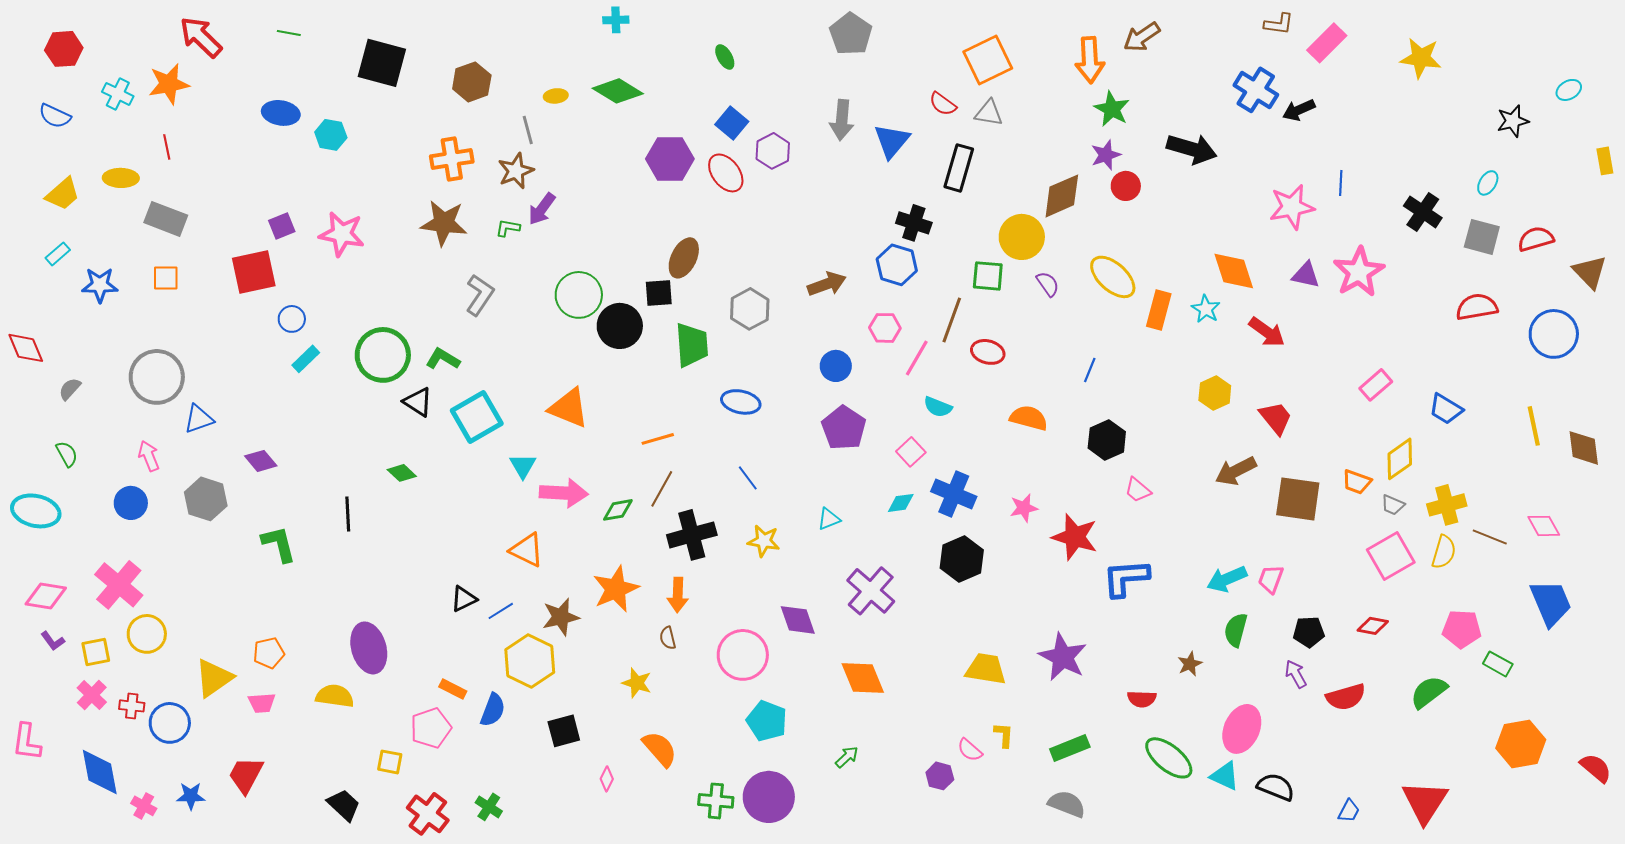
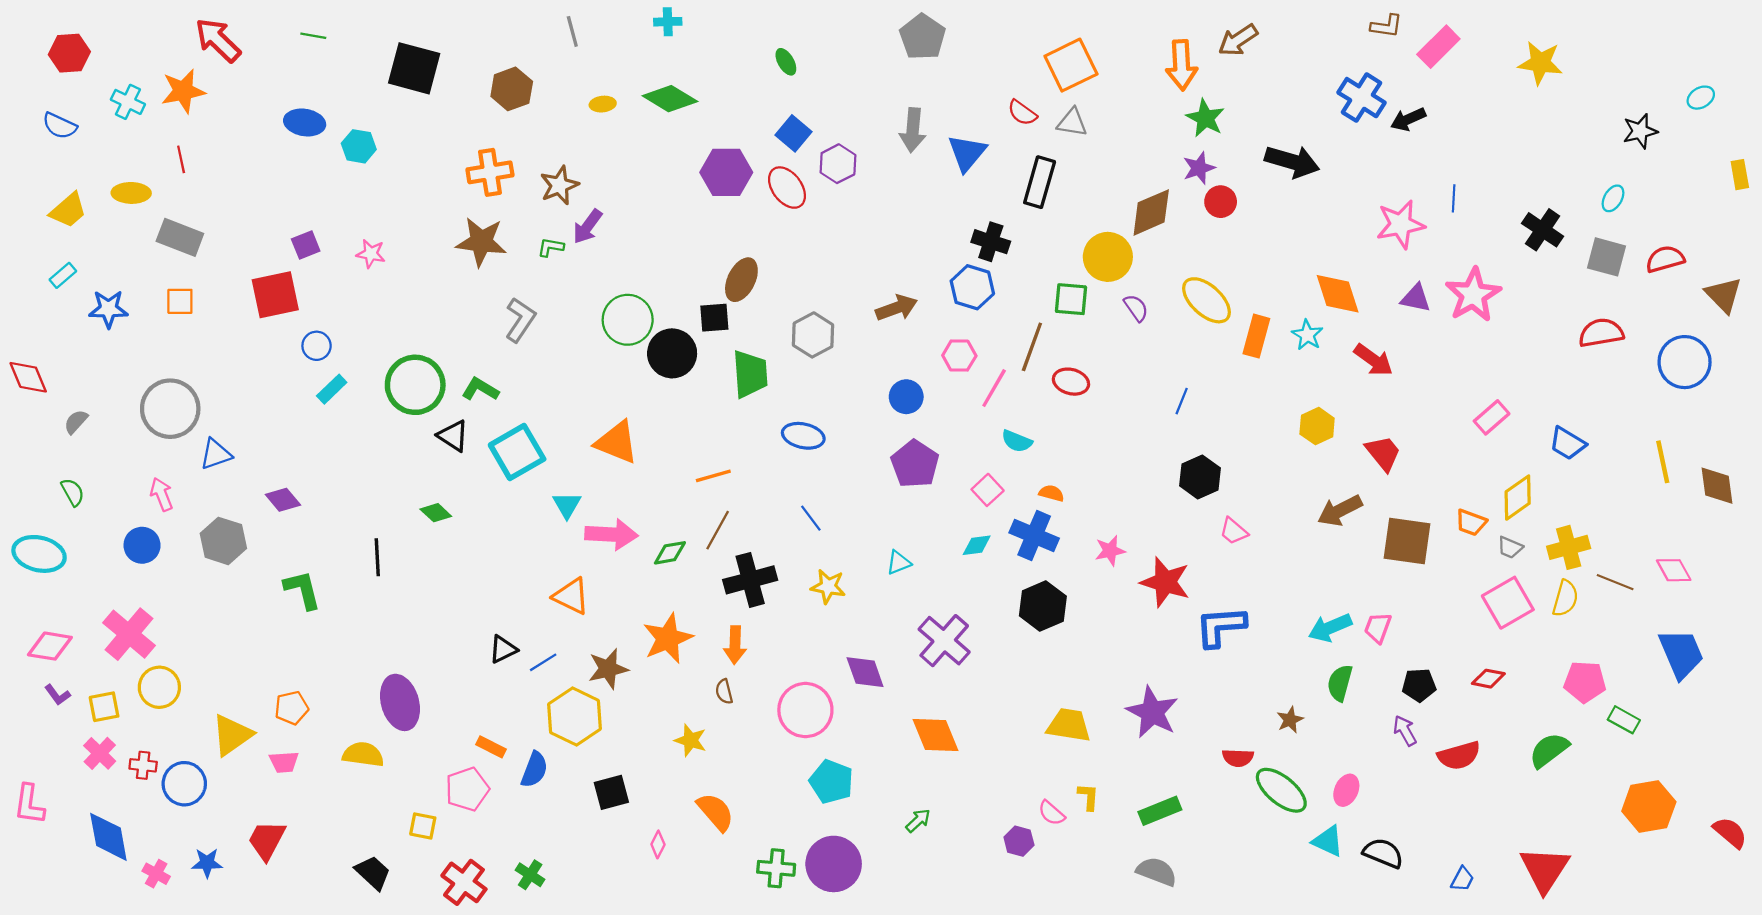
gray line: (528, 130) -> (572, 31), moved
pink star: (342, 234) -> (371, 254), size x0.6
orange semicircle: (1029, 418) -> (1051, 493), moved, size x0.6
pink ellipse: (1242, 729) -> (1346, 790), size x0.6
green ellipse: (1169, 758) -> (1281, 790), moved

